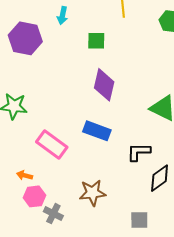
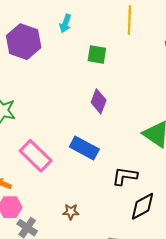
purple diamond: (104, 85) -> (99, 101), size x0.7
brown star: (92, 193) -> (71, 212), size x0.6

